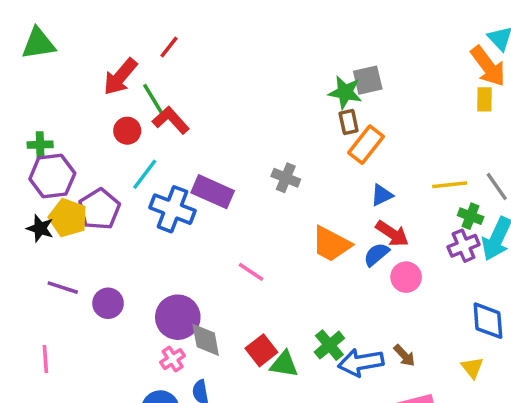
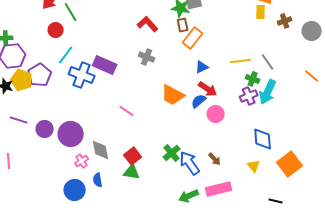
red L-shape: (171, 120) -> (148, 24), moved
purple circle: (178, 317) -> (71, 134), moved
blue arrow: (361, 362) -> (190, 163), turned 65
green triangle: (284, 364) -> (132, 172), moved

